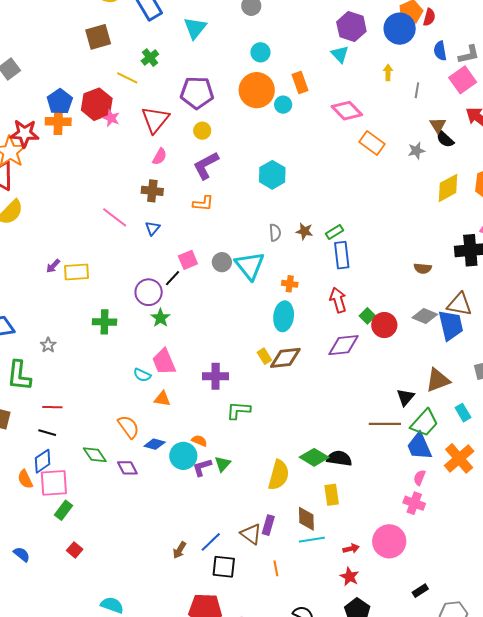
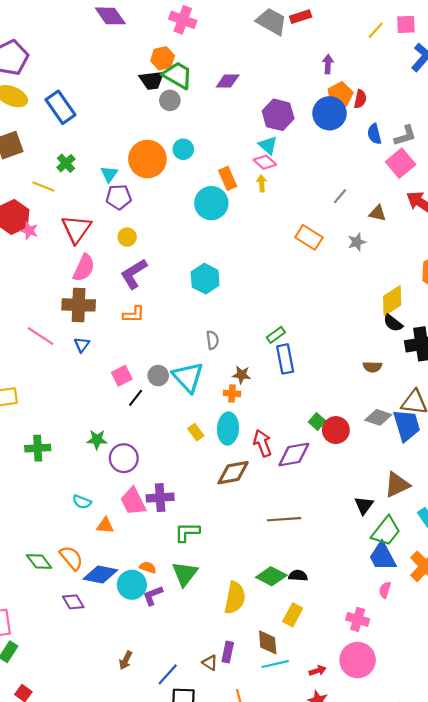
cyan triangle: (195, 28) -> (109, 174), moved, size x0.7
yellow arrow: (388, 72) -> (262, 183), moved
orange circle: (257, 90) -> (147, 159), moved
gray line: (417, 90) -> (340, 196), moved, turned 35
purple pentagon: (197, 93) -> (119, 197), size x0.7
cyan circle: (283, 105) -> (211, 203), size x1.8
pink diamond: (347, 111) -> (265, 162), moved, size x0.7
brown triangle: (438, 125) -> (378, 213), turned -42
black semicircle: (445, 139) -> (393, 323), moved
pink semicircle: (160, 157) -> (84, 268), size x1.5
yellow diamond: (448, 188) -> (392, 301), moved
brown cross: (152, 191) -> (79, 305), size x1.4
brown star: (304, 231) -> (242, 375), moved
black line: (173, 278) -> (136, 398), moved
purple circle: (149, 292) -> (124, 458), moved
red arrow: (338, 300) -> (262, 443), moved
green star: (160, 318) -> (97, 440), turned -30
yellow rectangle: (264, 356) -> (196, 432), moved
pink trapezoid: (164, 362) -> (133, 501), moved
brown line: (385, 424) -> (284, 519), moved
blue diamond: (155, 444) -> (100, 574), size x1.5
green diamond: (95, 455) -> (39, 562), moved
black semicircle: (339, 458) -> (298, 576), size x0.7
green triangle: (223, 464) -> (185, 574), moved, size x1.5
yellow rectangle: (332, 495) -> (293, 615), turned 40
pink cross: (414, 503) -> (358, 619), moved
brown triangle: (251, 534) -> (210, 663), size x0.7
brown arrow: (179, 550) -> (126, 660), moved

